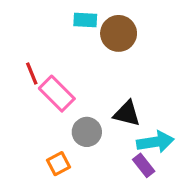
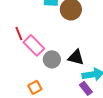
gray circle: (87, 132) -> (52, 59), moved

